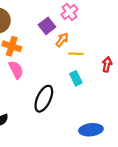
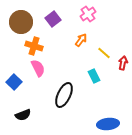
purple square: (47, 26) -> (53, 19), moved
yellow line: (76, 54) -> (104, 53), moved, turned 40

